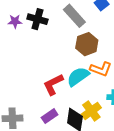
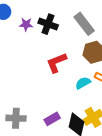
cyan semicircle: (78, 77) -> (83, 83), size x0.7
red L-shape: (53, 84) -> (57, 63), moved

